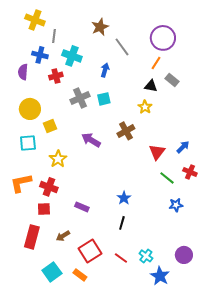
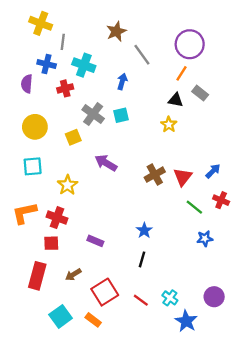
gray cross: (80, 98) -> (93, 114), turned -30
yellow square: (50, 126) -> (73, 137), moved
brown cross: (126, 131) -> (155, 175), moved

